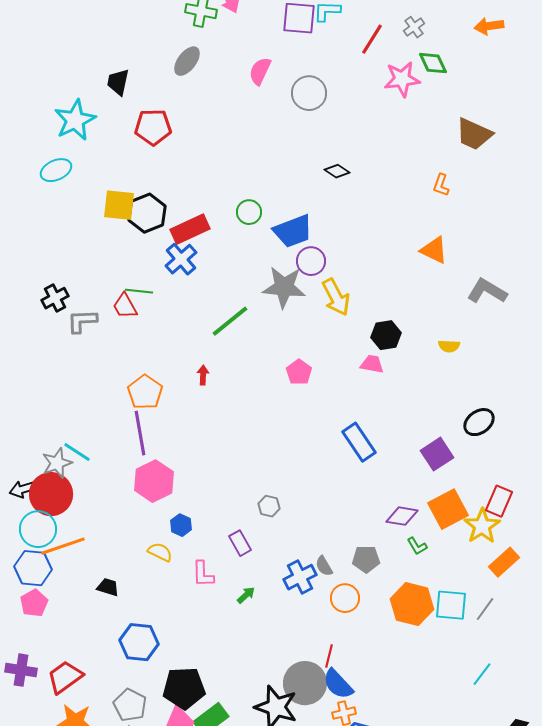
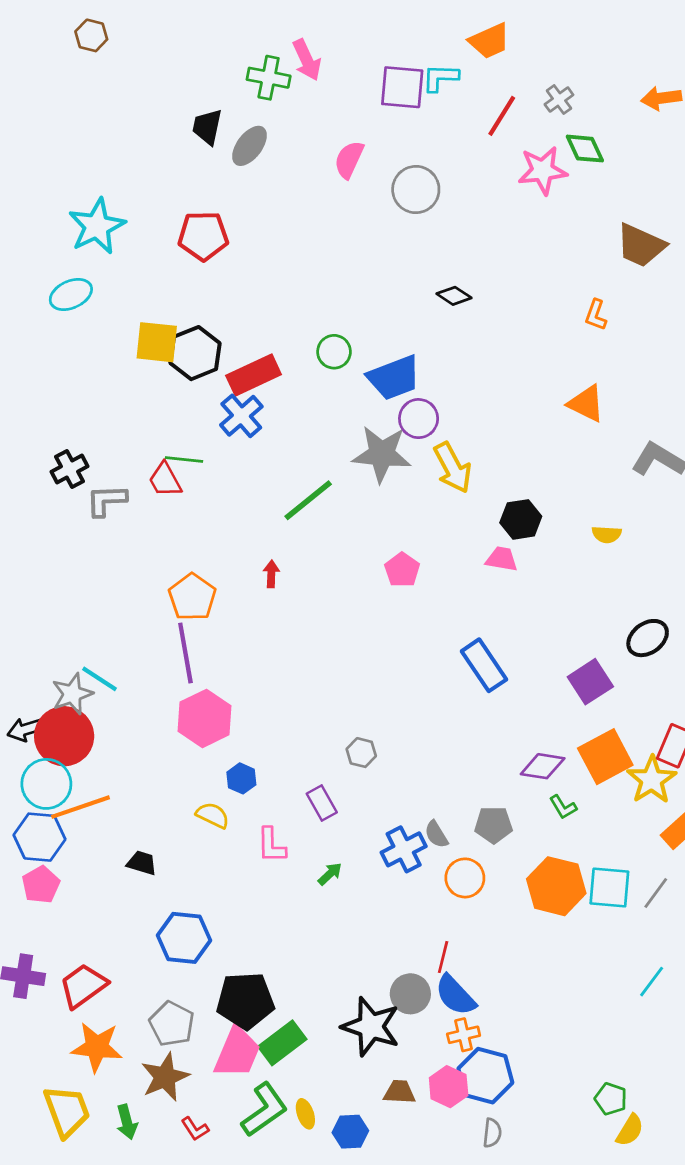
black trapezoid: (118, 82) -> (207, 127), moved
gray circle: (305, 683) -> (410, 994), size x0.7

